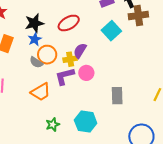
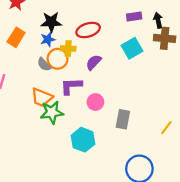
yellow cross: (70, 59) -> (68, 48), moved
pink circle: (86, 73) -> (95, 102), moved
orange trapezoid: (41, 92) -> (42, 97), turned 40
green star: (53, 125) -> (52, 112), moved, size x1.5

